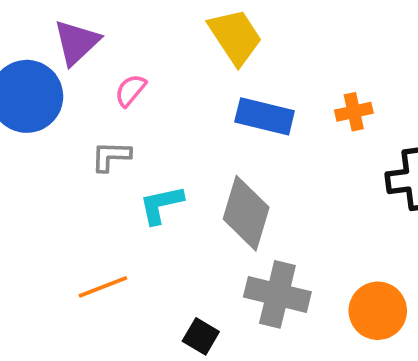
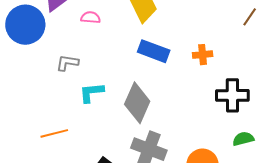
pink semicircle: (130, 90) -> (91, 17), moved, turned 48

